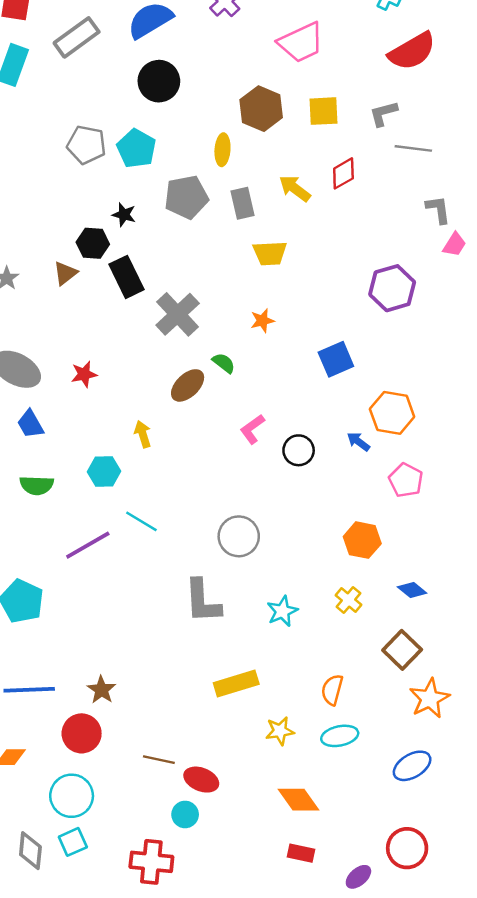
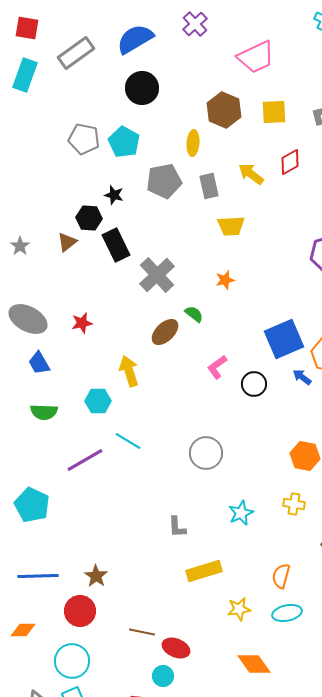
blue square: (336, 359) -> (284, 339), moved, size x1.4
yellow arrow: (143, 434) -> (129, 371), size x1.4
yellow cross: (348, 600) -> (294, 504), turned -30
gray L-shape: (203, 601) -> (177, 527), moved, size x0.6

